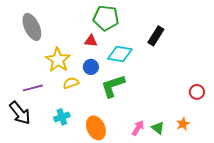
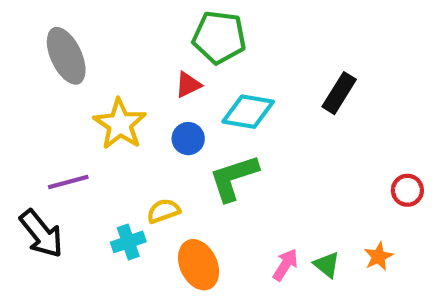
black rectangle: (156, 36) -> (339, 93), moved
red triangle: (91, 41) -> (188, 85), turned -32
yellow semicircle: (71, 83) -> (163, 211), moved

